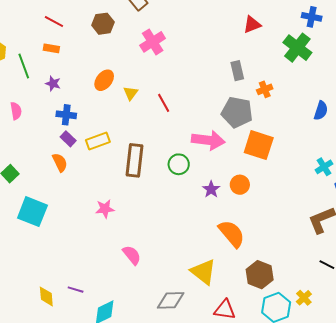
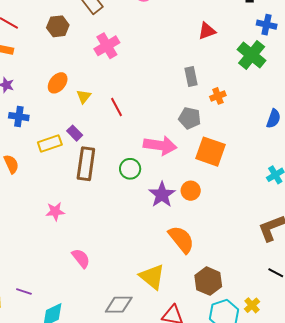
gray pentagon: (237, 112) -> (190, 118), size x0.7
purple rectangle: (68, 139) -> (75, 133), moved
purple star: (211, 189) -> (162, 195), size x1.5

